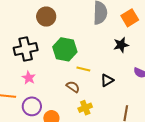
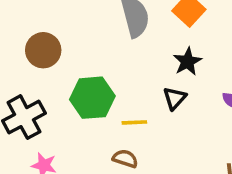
black triangle: (107, 80) -> (175, 98), moved

